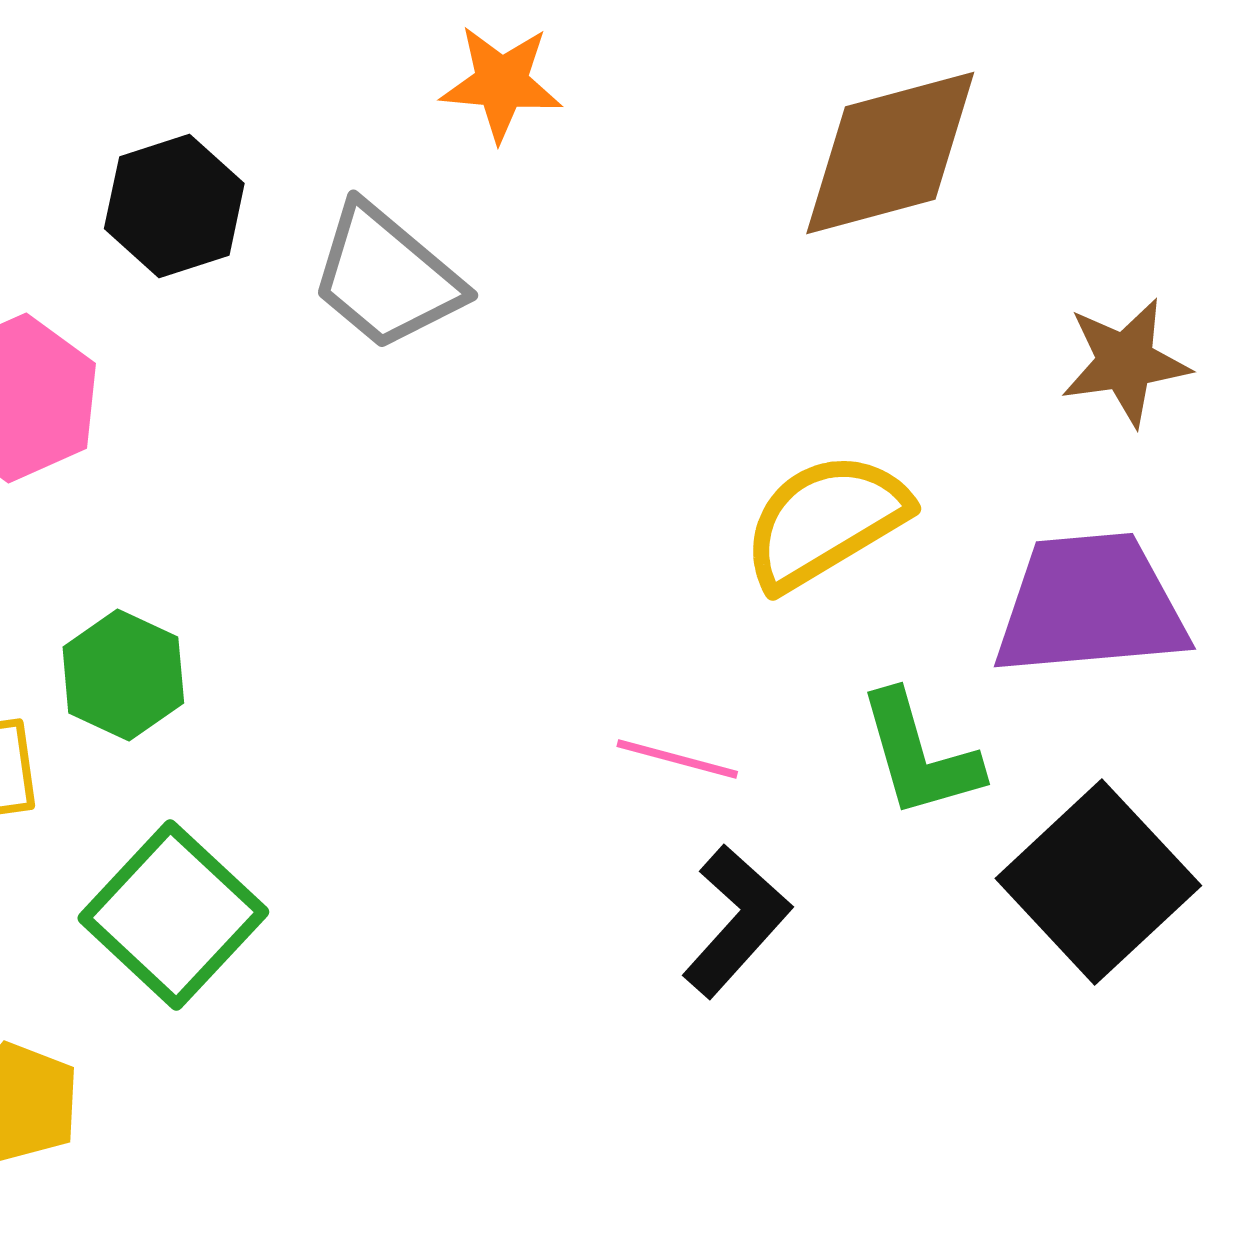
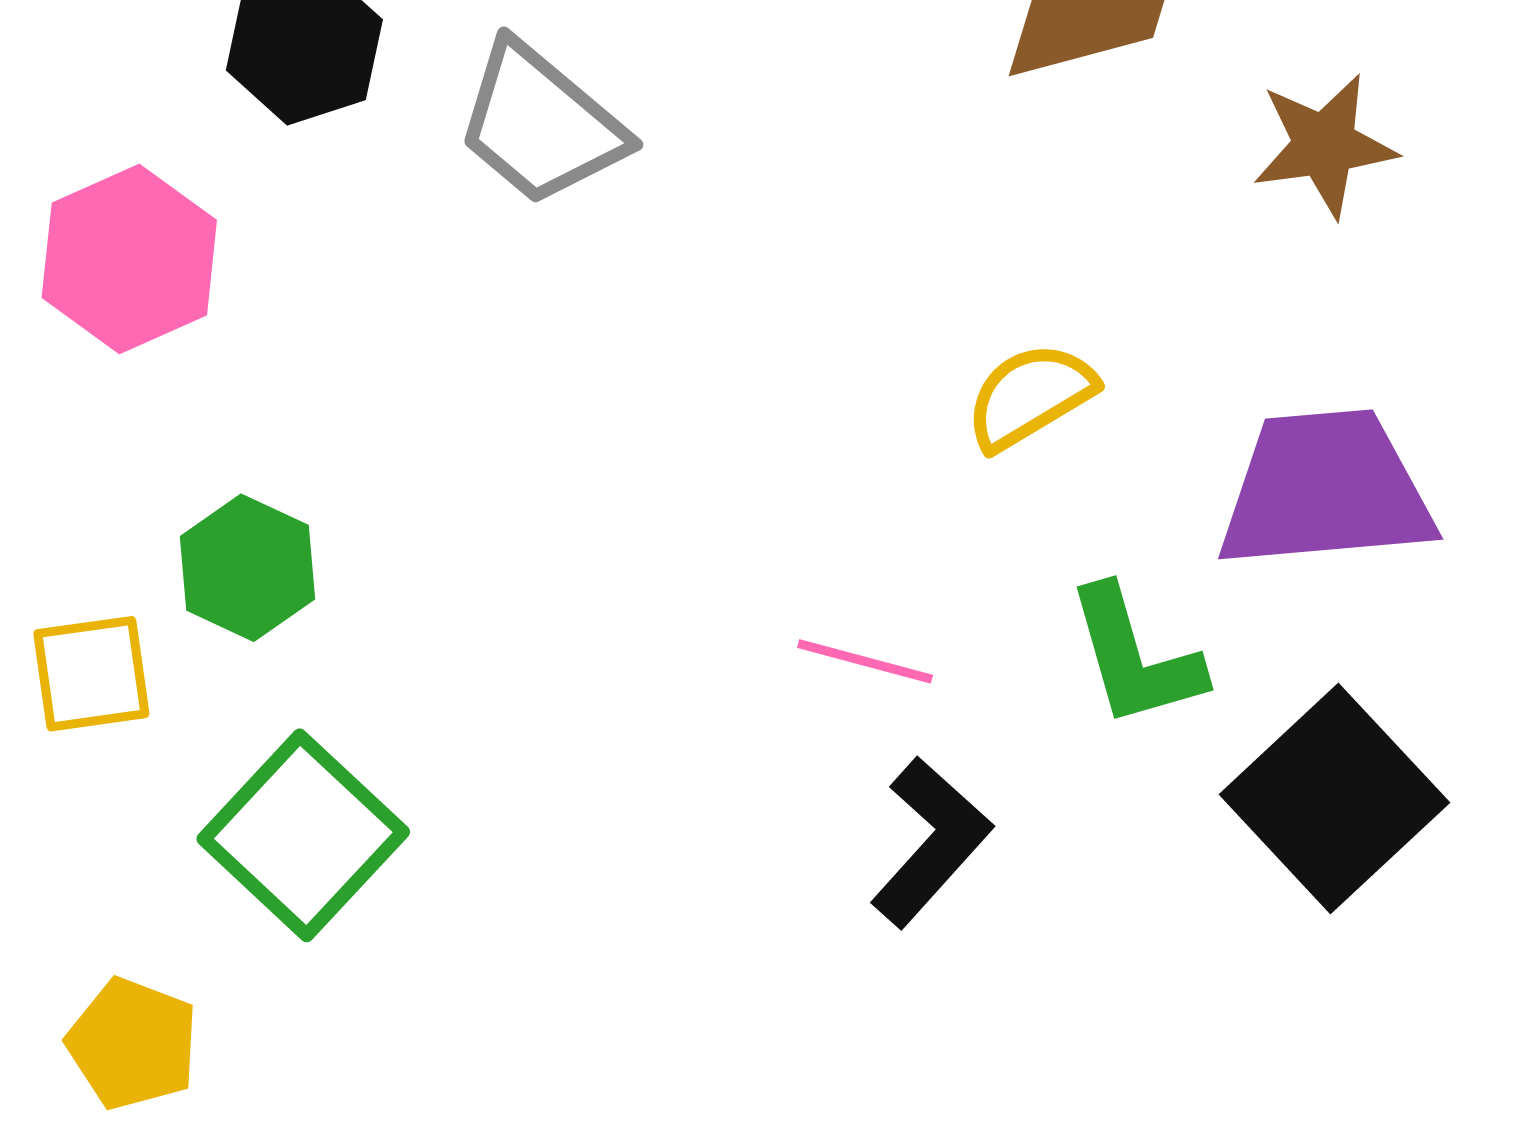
brown star: (1125, 362) -> (1324, 145), moved
yellow semicircle: (825, 521) -> (1030, 396), size x0.7

